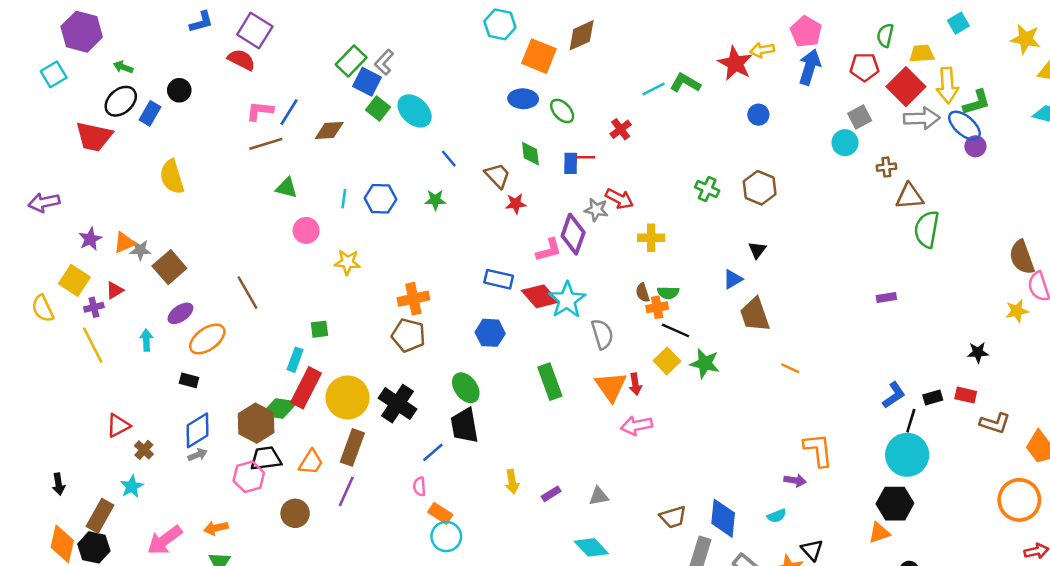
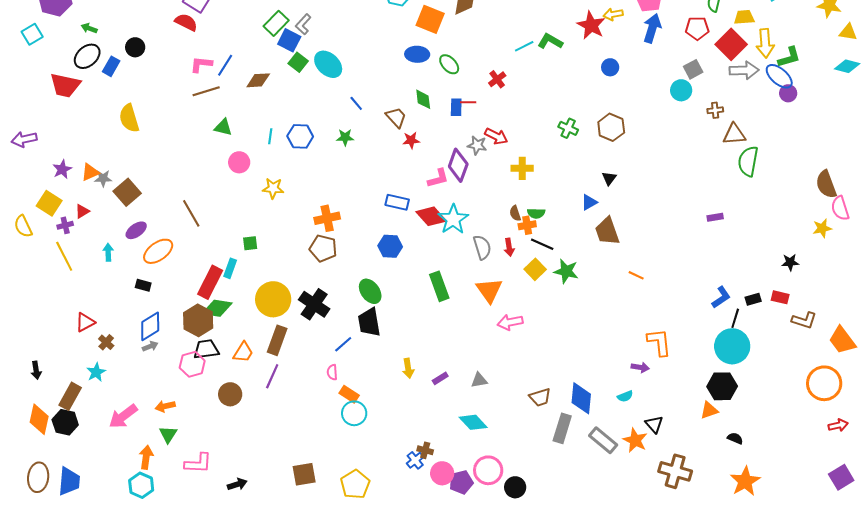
red arrow: (635, 384) -> (509, 247), moved
red rectangle: (306, 388) -> (210, 282), moved

